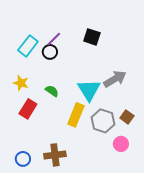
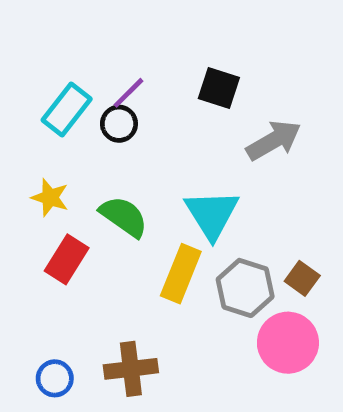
gray arrow: (115, 79) -> (274, 140), moved
green semicircle: (52, 91) -> (124, 217), size x1.5
pink circle: (121, 144) -> (288, 343), size x1.6

